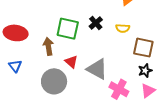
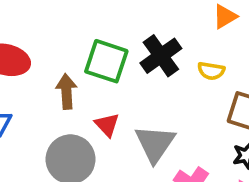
black cross: (96, 23) -> (161, 56), size x1.5
gray triangle: (97, 69) -> (155, 144), turned 30

